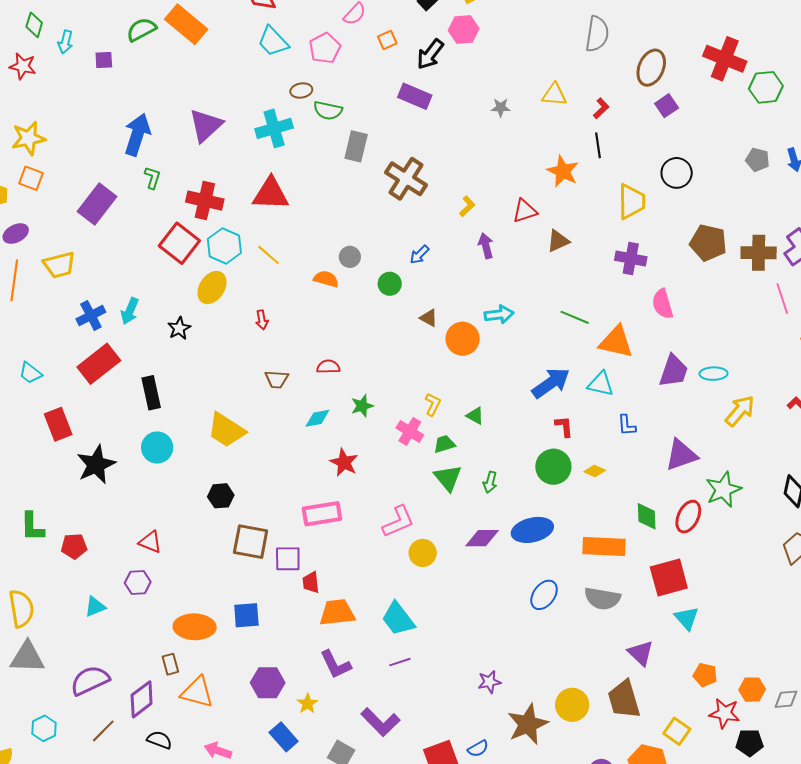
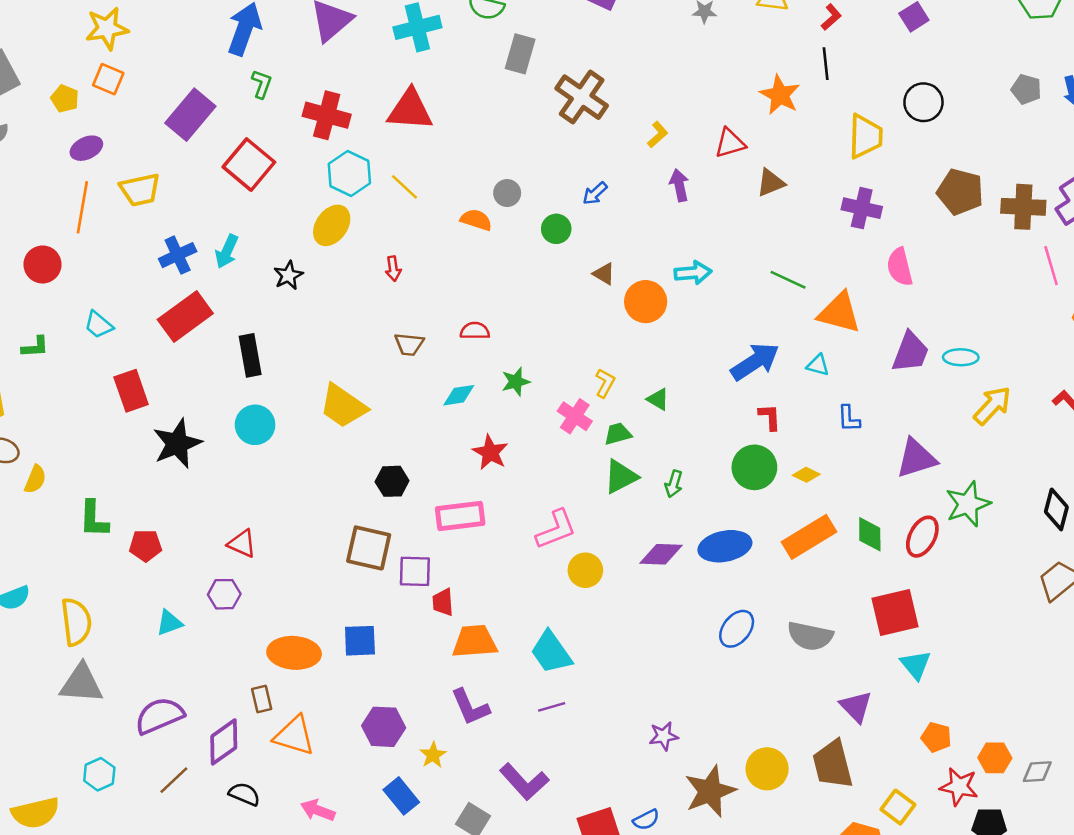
red square: (179, 243) -> (249, 165), moved
cyan triangle: (601, 384) -> (818, 365), size x0.7
green triangle: (448, 478) -> (621, 477), turned 40
black hexagon: (221, 496) -> (392, 481), moved
orange rectangle: (604, 547) -> (809, 537), moved, turned -36

